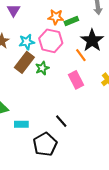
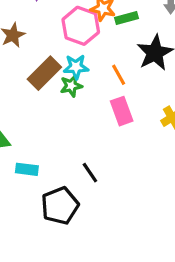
pink hexagon: (51, 41) -> (81, 26), moved
cyan star: (27, 42) -> (76, 67), moved
orange line: (81, 55) -> (119, 75), moved

